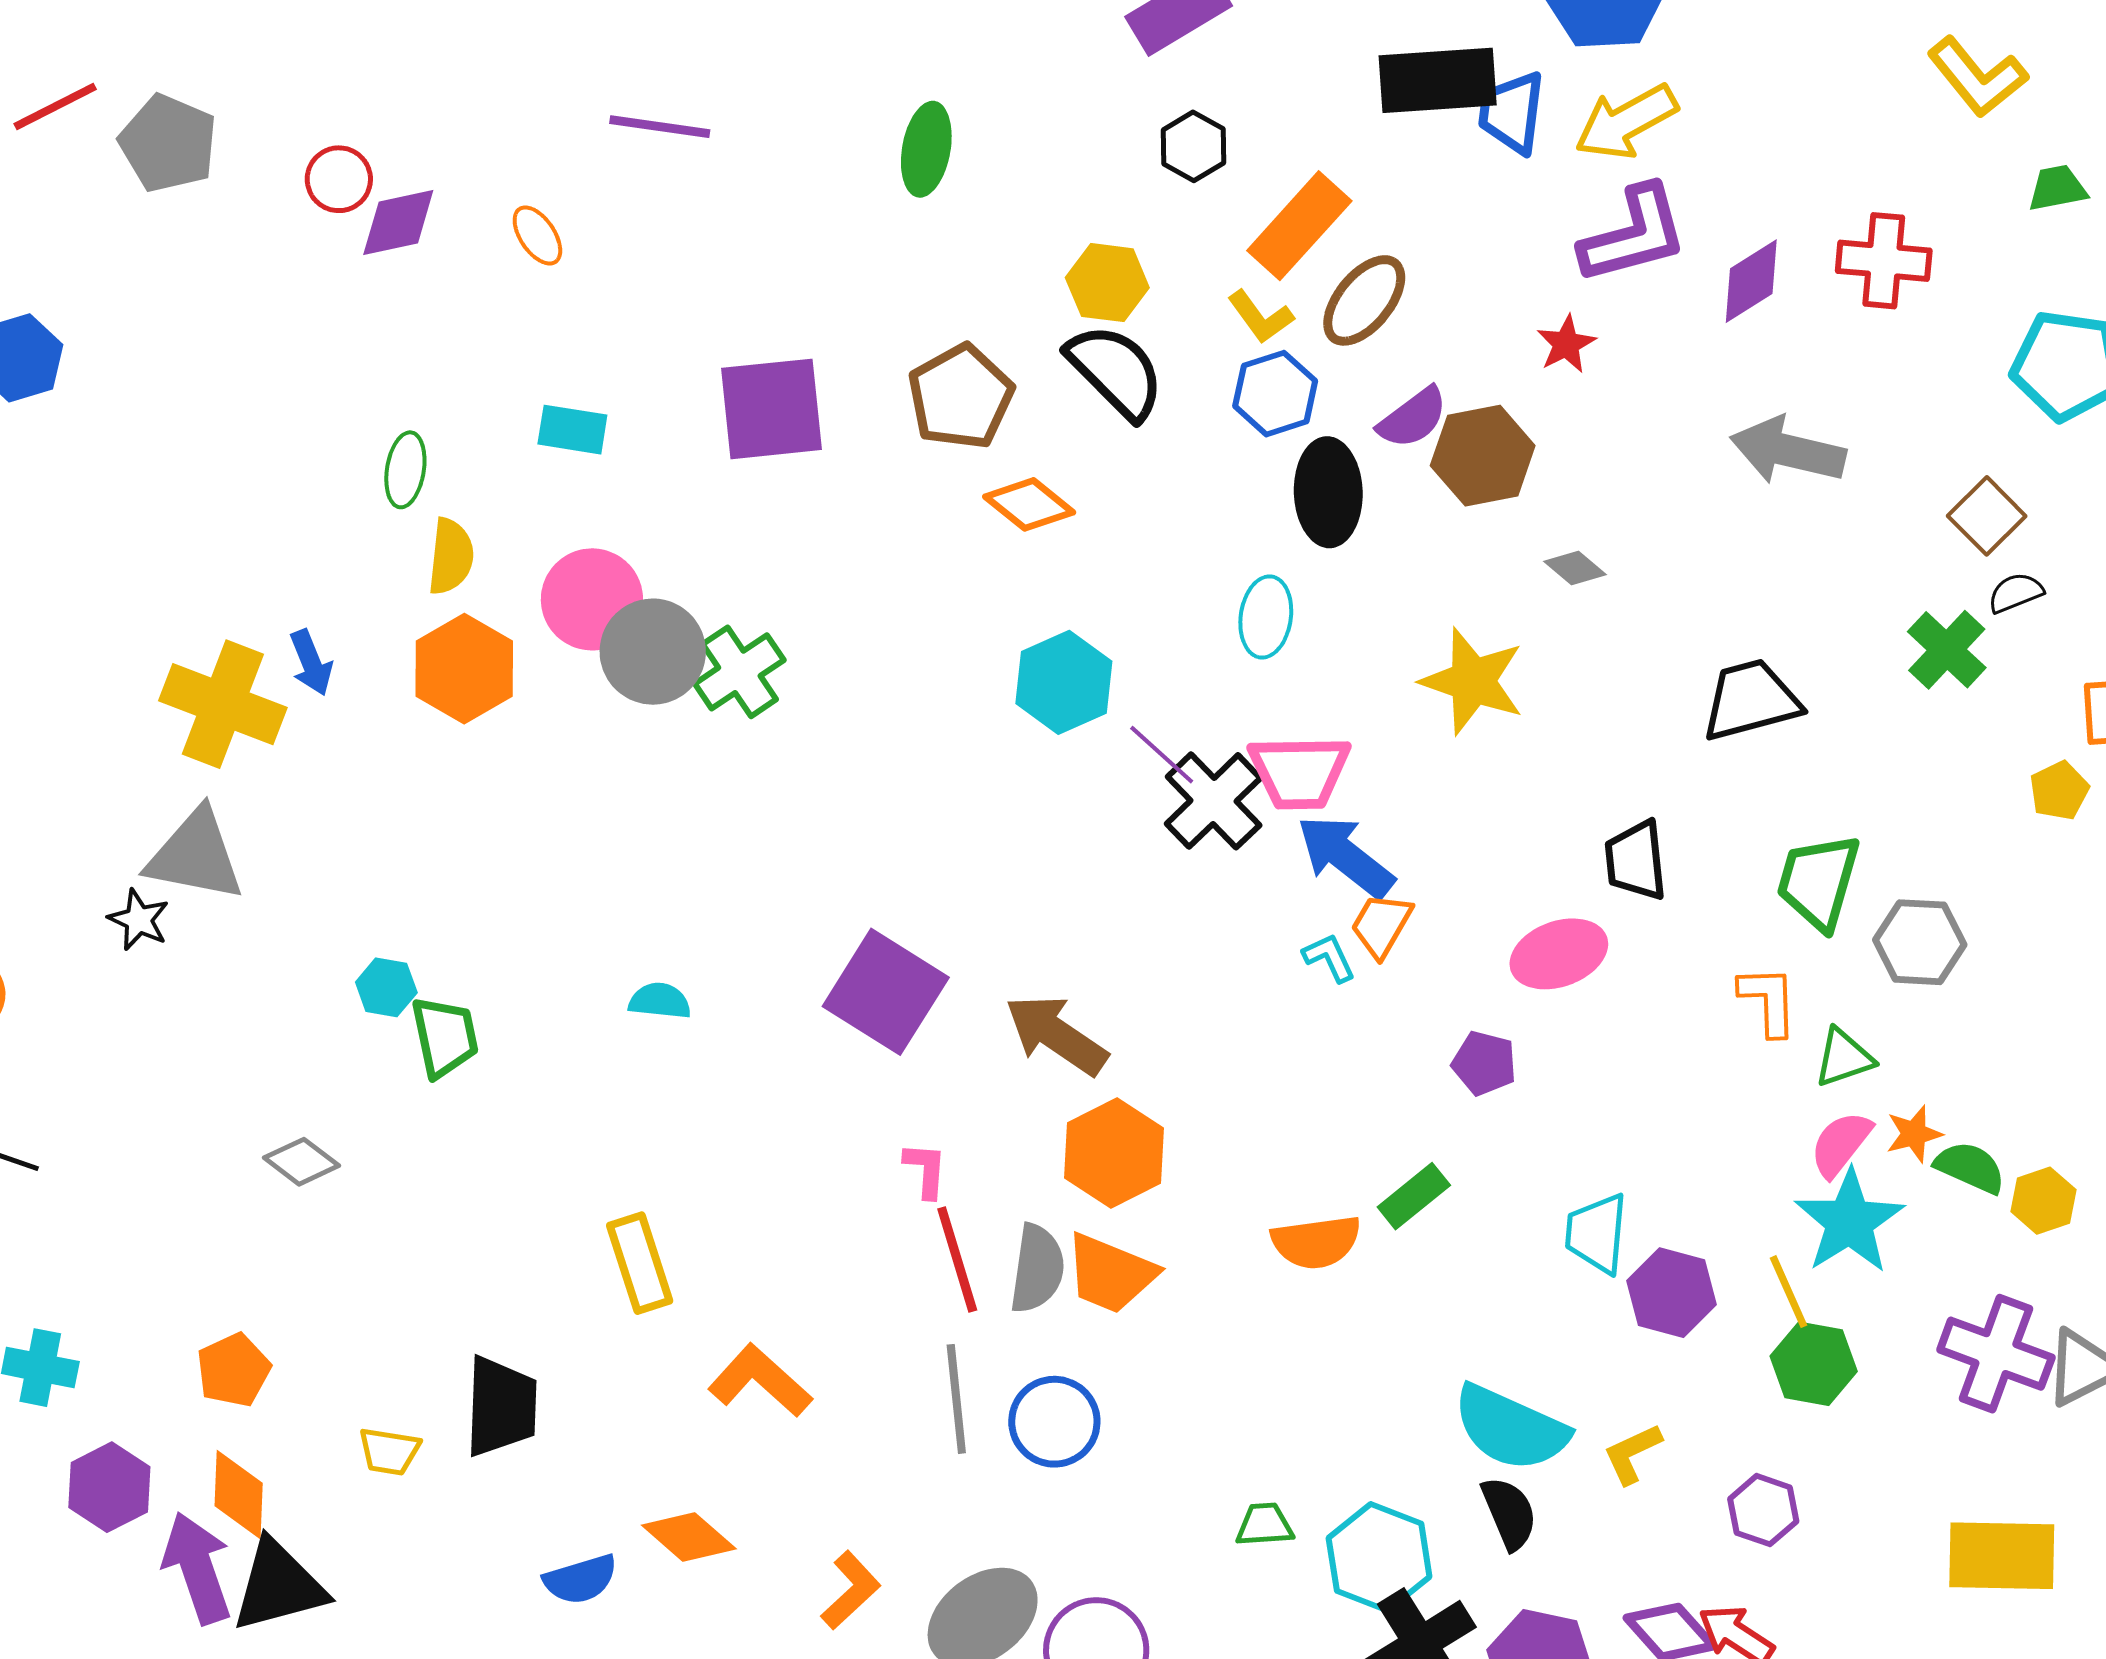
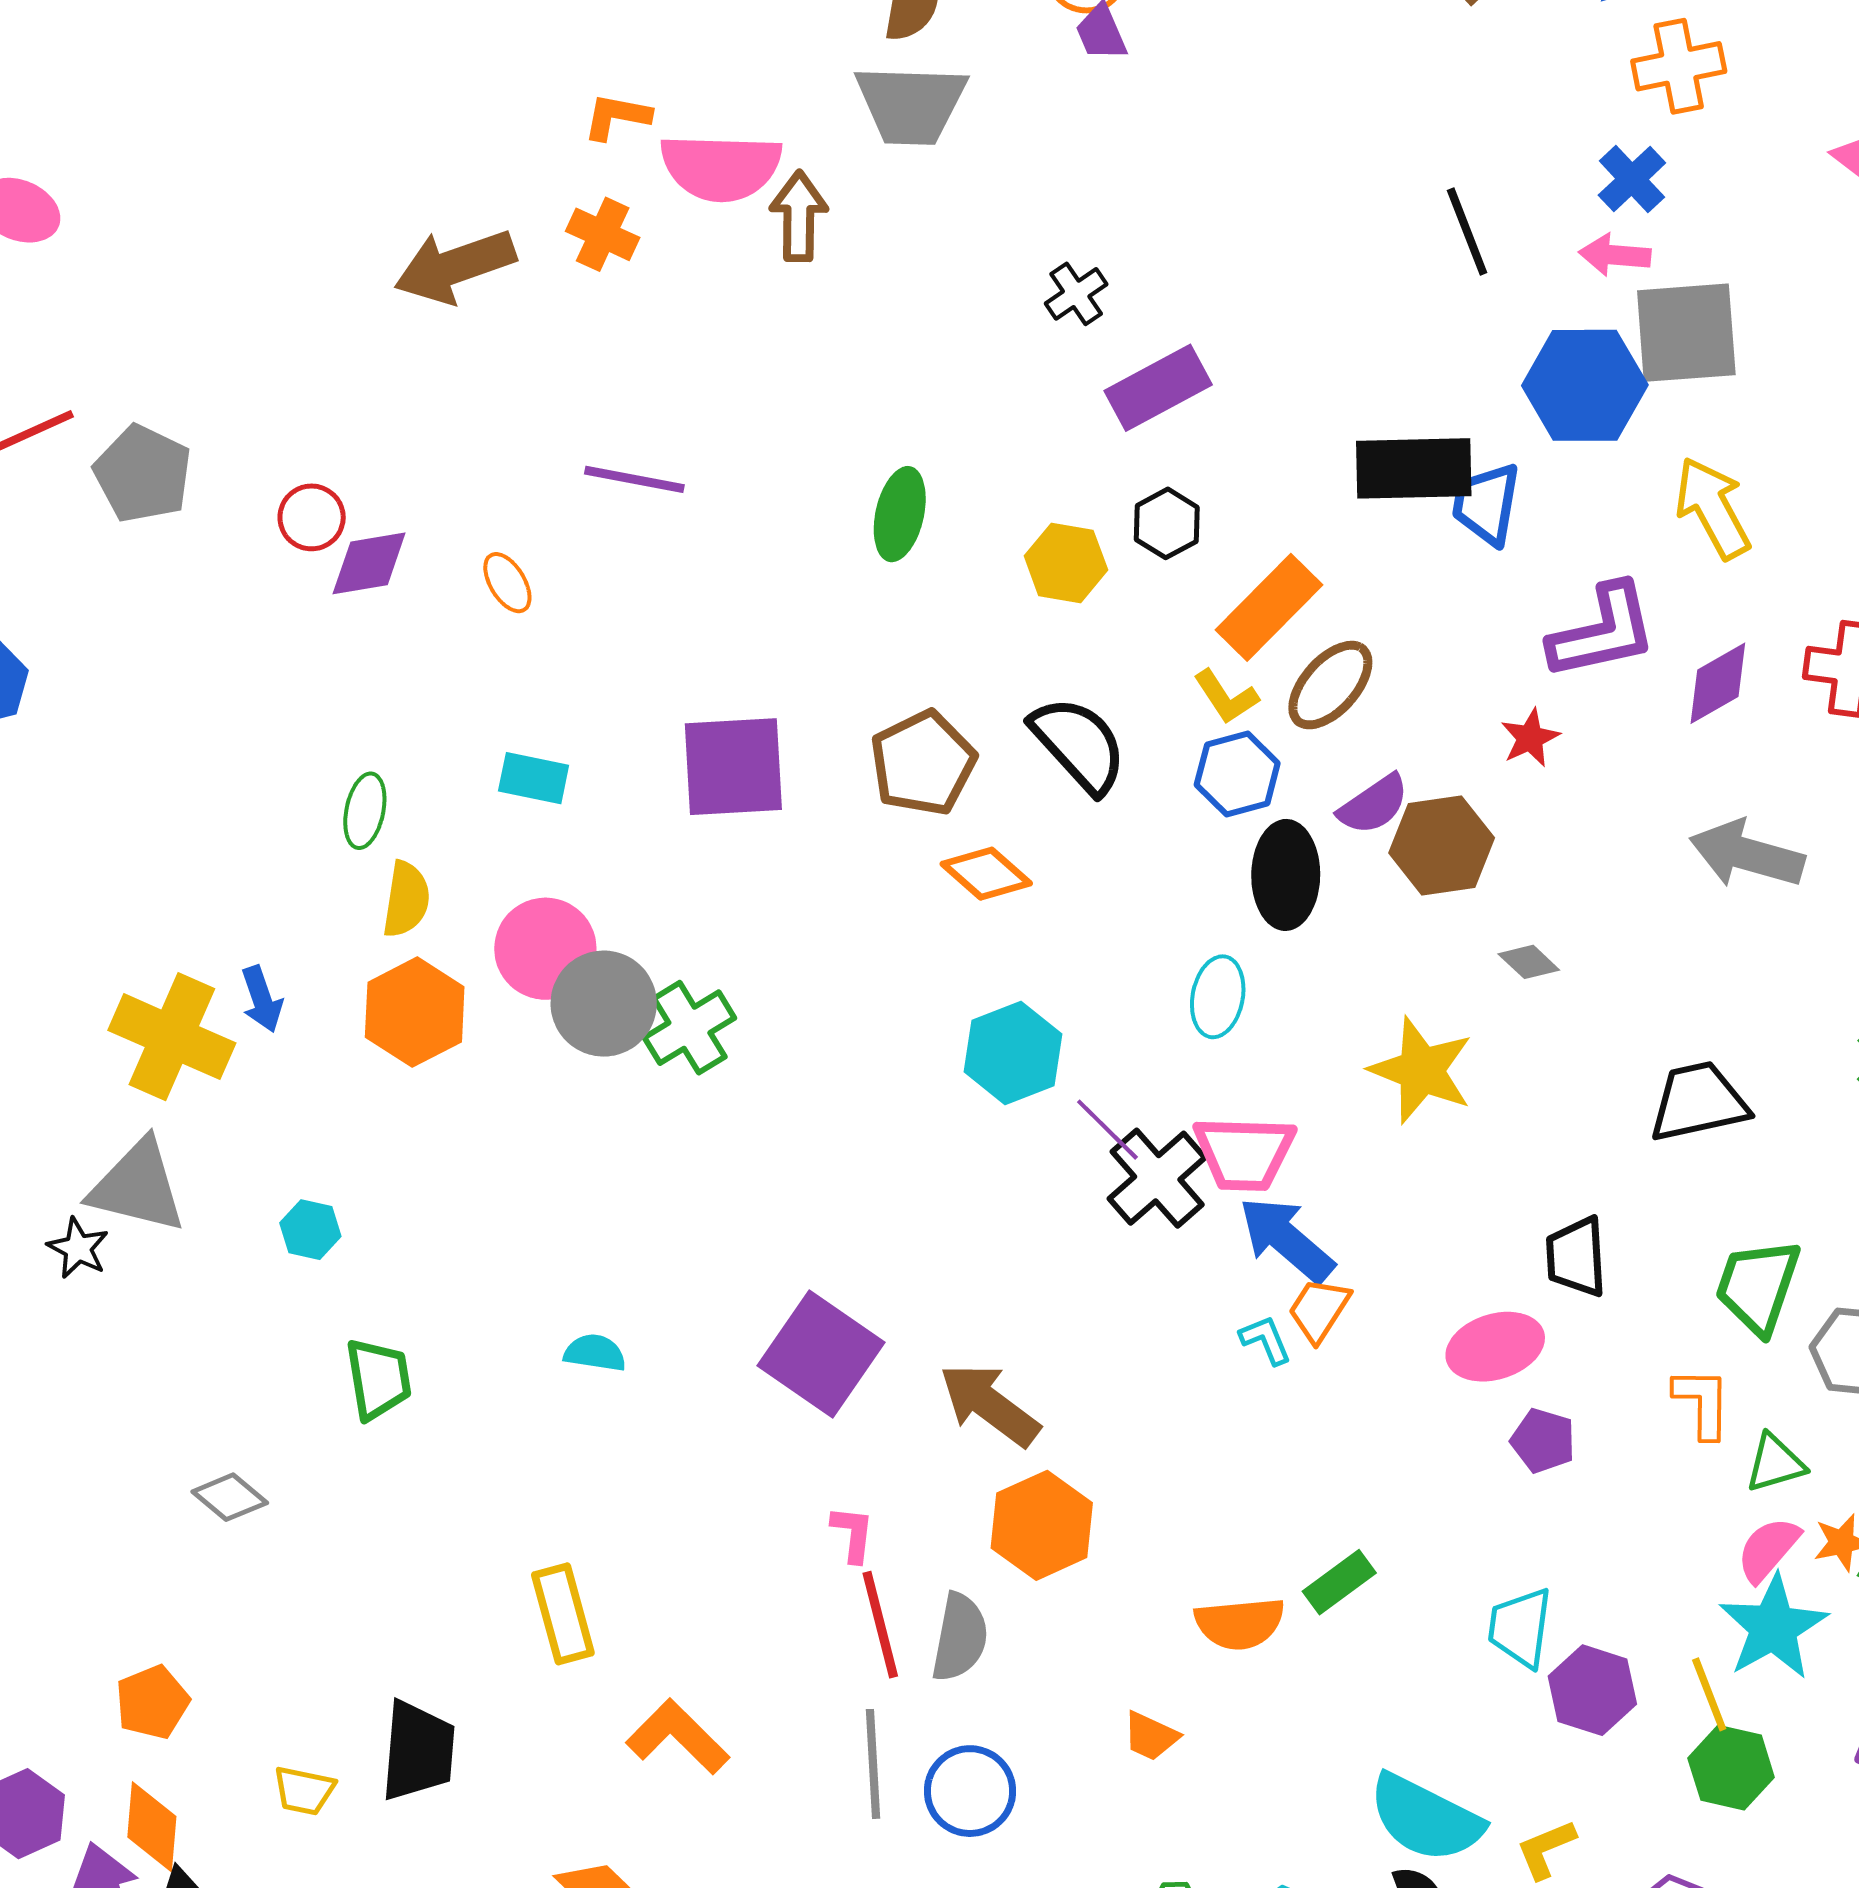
yellow arrow: (1626, 122) -> (1713, 508), moved, turned 88
yellow hexagon: (1107, 283) -> (1066, 563), moved
cyan hexagon: (386, 987) -> (310, 1230), moved
purple pentagon: (1484, 1063) -> (1543, 1441), moved
orange trapezoid: (1111, 1274) -> (1151, 1736), moved, size x0.6

